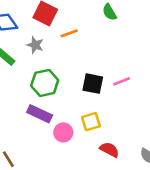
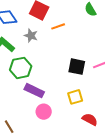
green hexagon: (45, 83) -> (21, 68), moved
pink circle: (63, 132) -> (44, 112), moved

